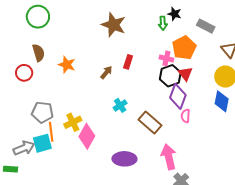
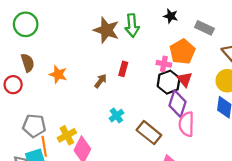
green arrow: (163, 23) -> (132, 26), moved, size x1.5
pink semicircle: (186, 116) -> (186, 124), size x1.6

